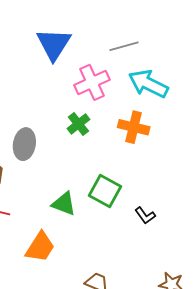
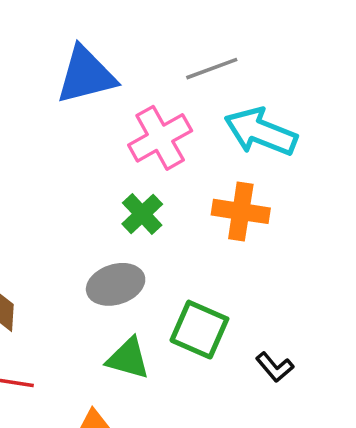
blue triangle: (54, 44) -> (86, 75), turned 48
gray ellipse: (24, 144) -> (116, 284), moved, turned 68

